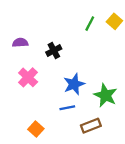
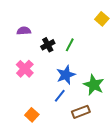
green line: (90, 24) -> (70, 45), moved
purple semicircle: (20, 43) -> (24, 31), moved
blue line: (67, 108) -> (60, 96), turned -40

